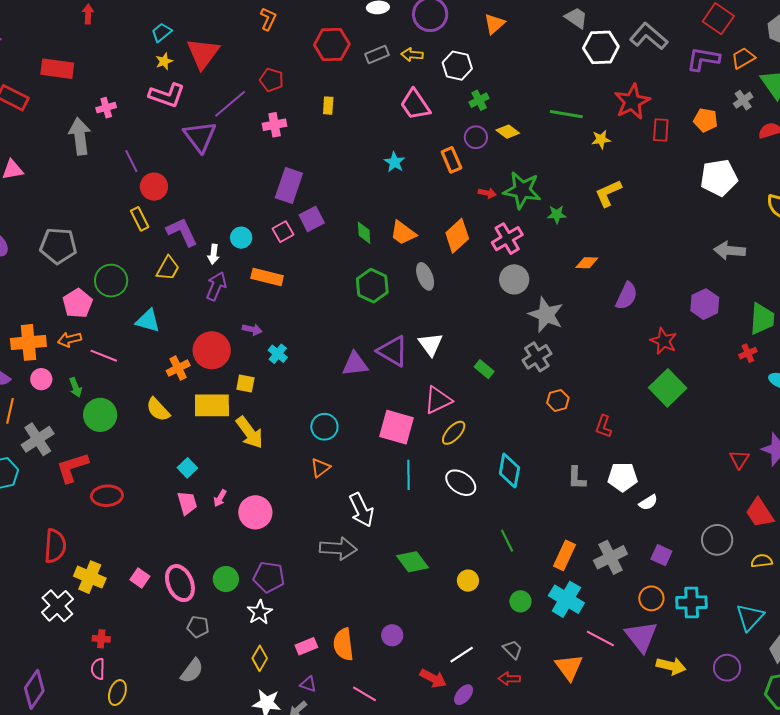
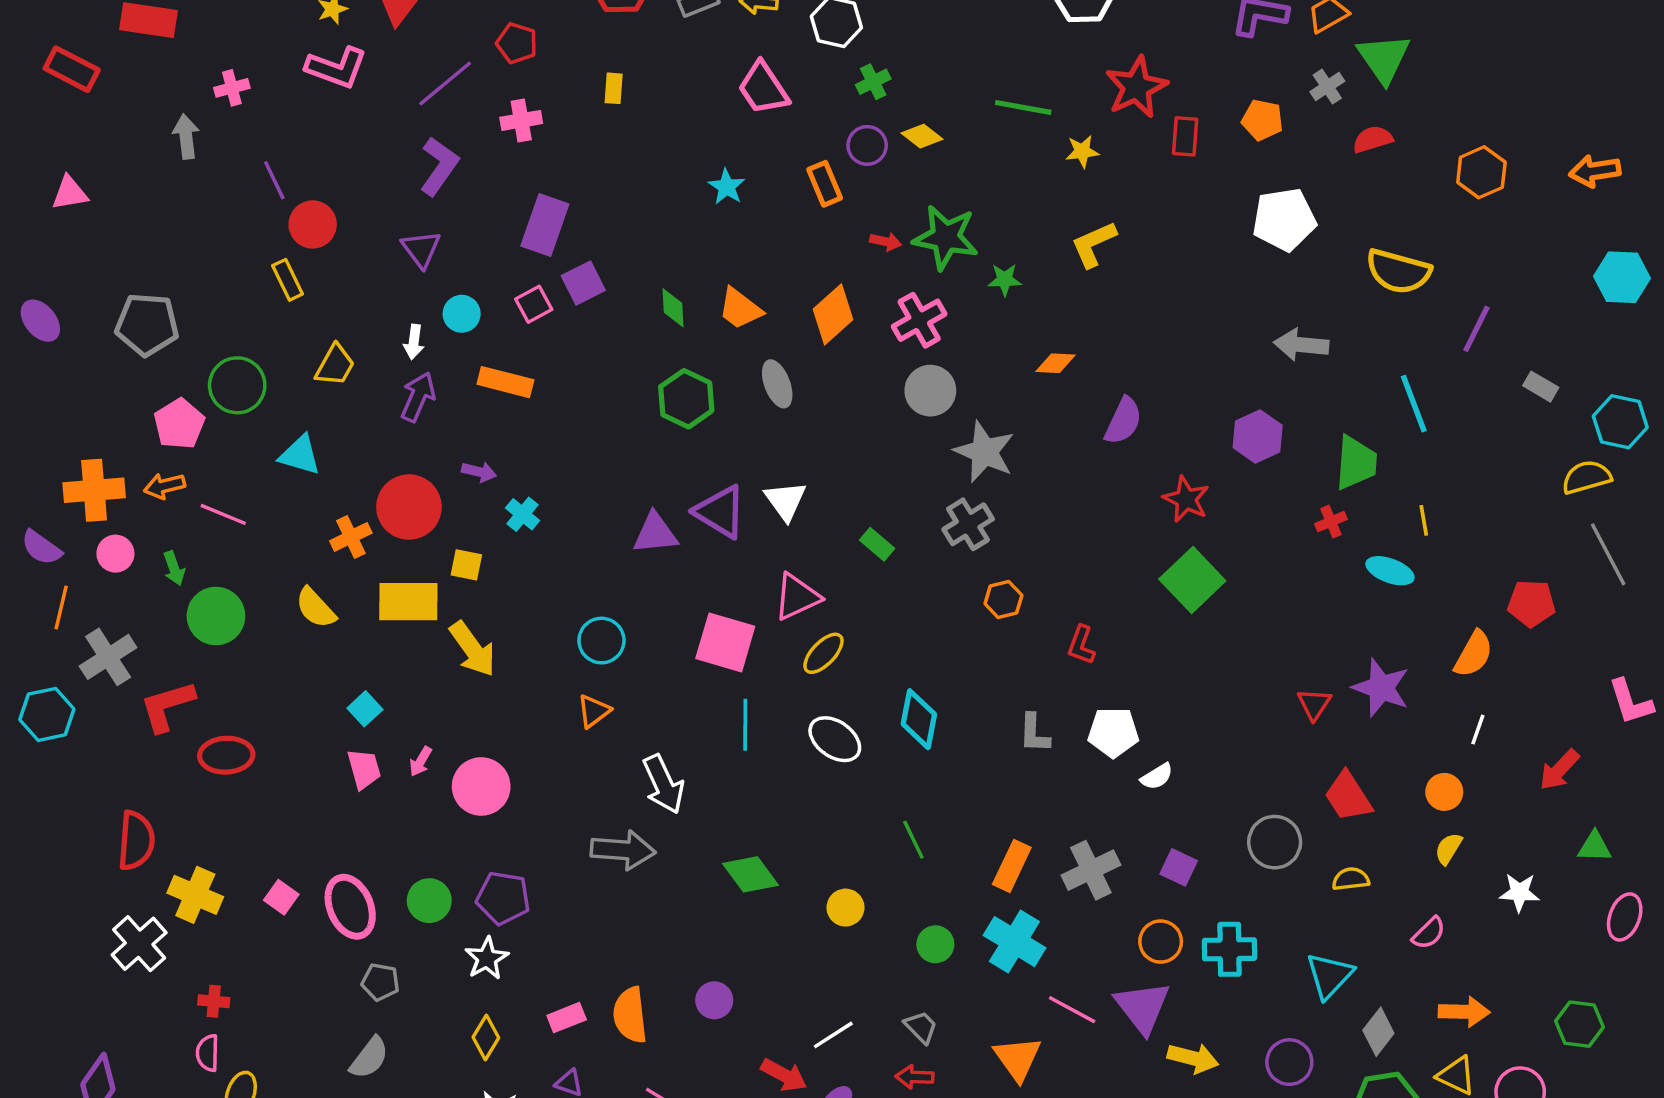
gray arrow: (80, 136) -> (186, 137), size x0.7
purple triangle: (200, 136) -> (421, 249), moved, size x0.7
purple L-shape: (182, 232) -> (439, 166), moved, turned 60

